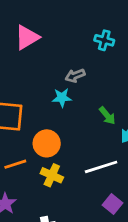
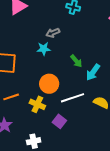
orange circle: (47, 143) -> (49, 84), moved
purple square: (113, 204) -> (59, 121), moved

